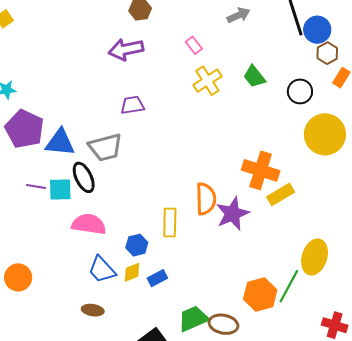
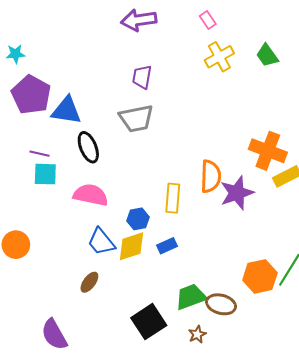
purple trapezoid: (132, 105) -> (142, 77), turned -75
gray trapezoid: (105, 147) -> (136, 118), moved
cyan square: (60, 189) -> (45, 174), moved
yellow diamond: (132, 272) -> (132, 246), size x1.5
blue rectangle: (157, 278) -> (167, 246), moved
brown ellipse: (93, 310) -> (89, 282), turned -65

